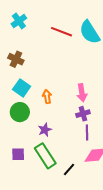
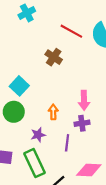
brown cross: (16, 59) -> (54, 57), moved
orange arrow: (47, 97) -> (53, 112), moved
purple line: (87, 132) -> (67, 143), moved

